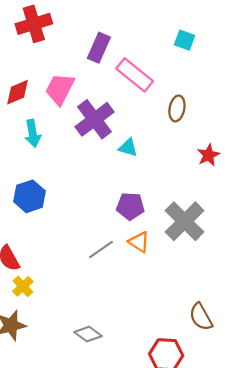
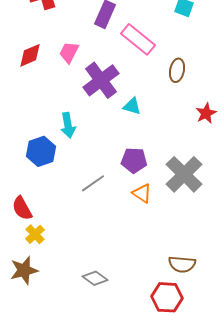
pink trapezoid: (60, 89) -> (69, 52), size x0.7
cyan arrow: (33, 133) -> (68, 125), moved
gray line: (101, 249) -> (93, 183), moved
brown semicircle: (201, 317) -> (182, 264), moved, turned -56

